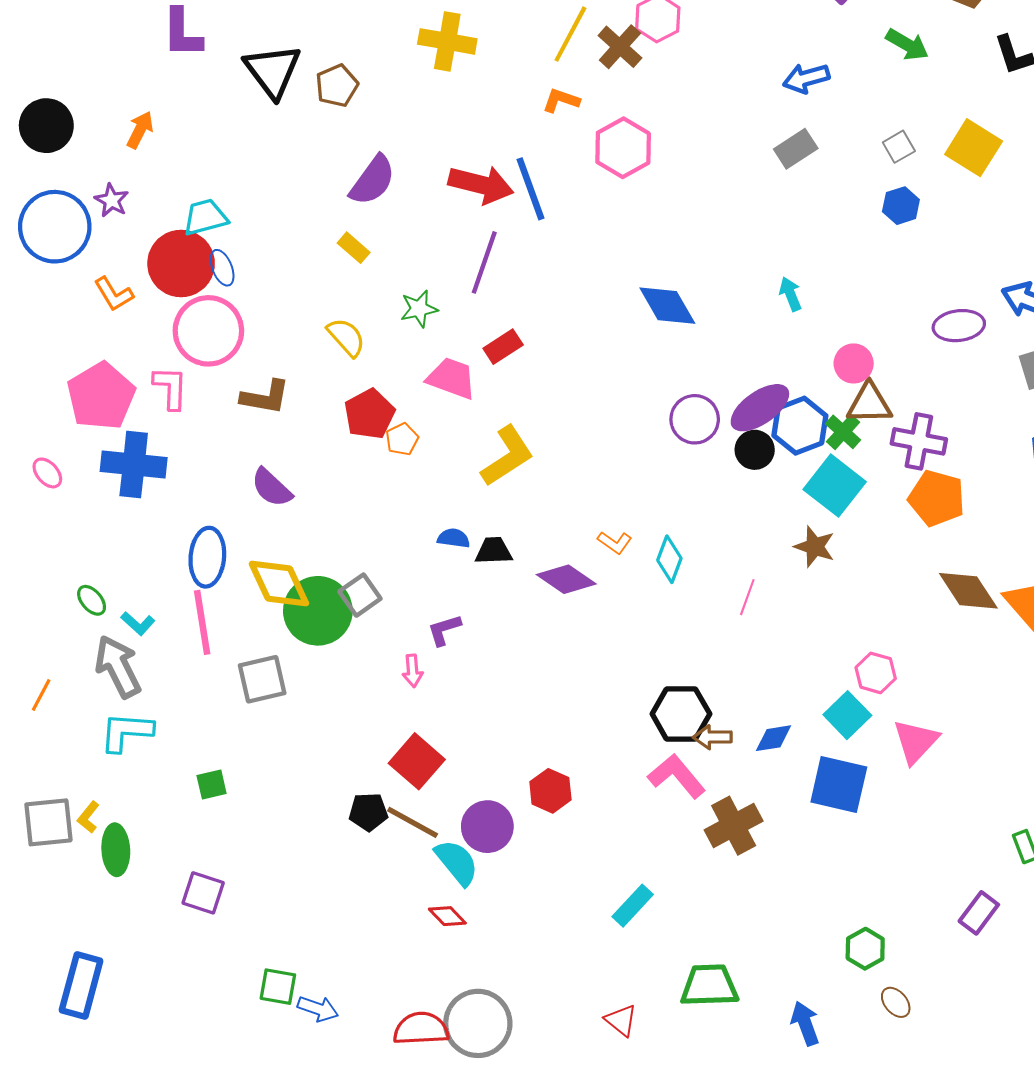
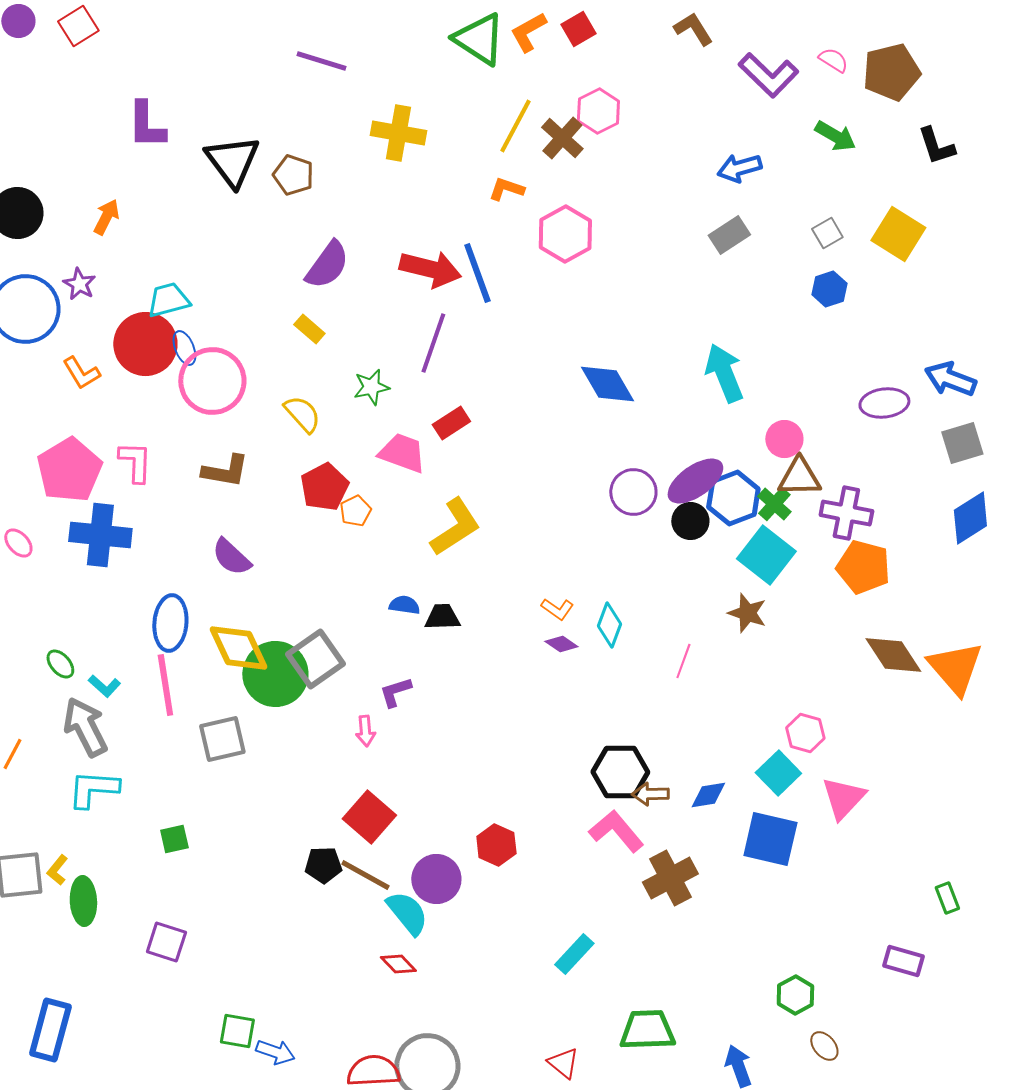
brown pentagon: (337, 86) -> (293, 175), turned -30
cyan arrow: (790, 294) -> (724, 373), size x1.8
pink circle: (208, 331) -> (212, 381), moved
purple diamond: (566, 579) -> (561, 644), moved, size x0.6
gray square: (360, 595) -> (315, 659), size x1.4
purple rectangle: (979, 913) -> (903, 961), turned 69

